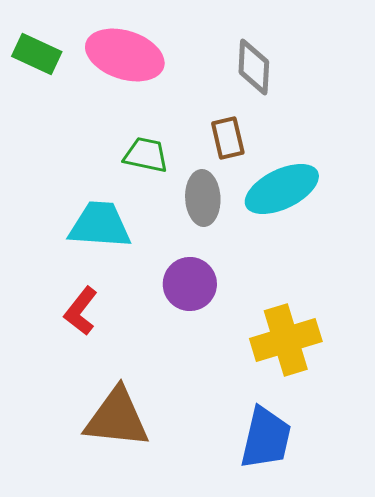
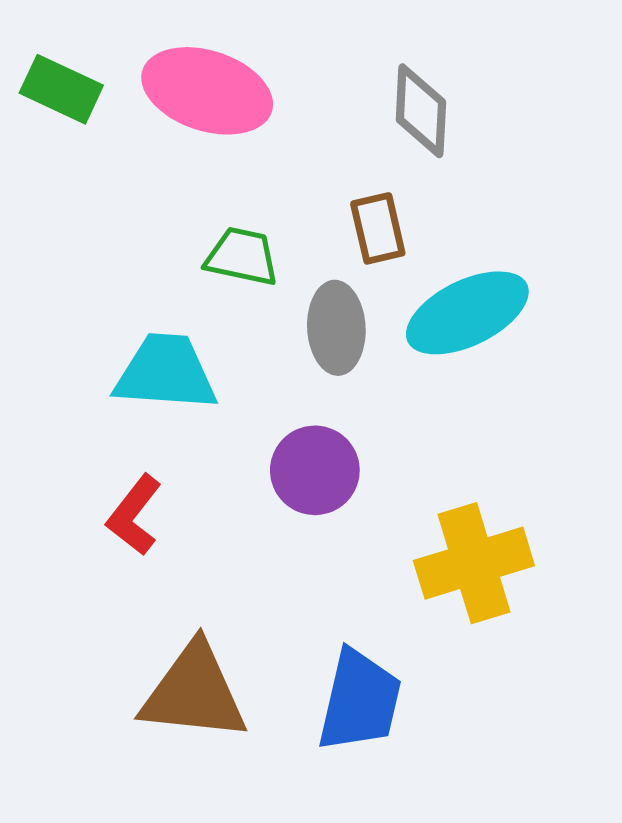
blue trapezoid: (266, 438) -> (360, 701), moved

